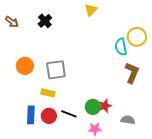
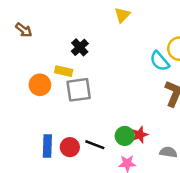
black cross: (45, 21) -> (80, 47), moved
cyan semicircle: (121, 47) -> (160, 61), turned -30
yellow rectangle: (48, 93) -> (64, 71), moved

